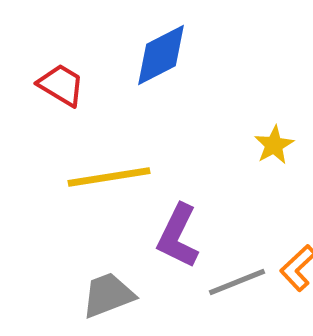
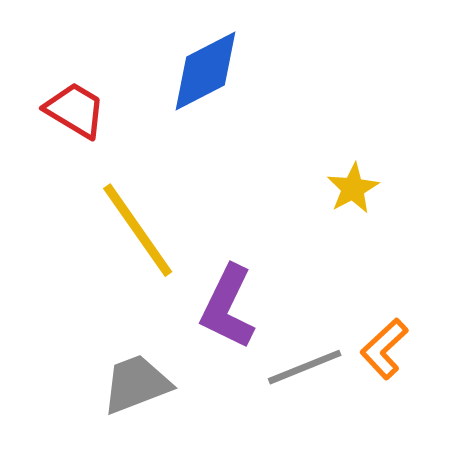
yellow line: (109, 177) -> (138, 230), turned 64

